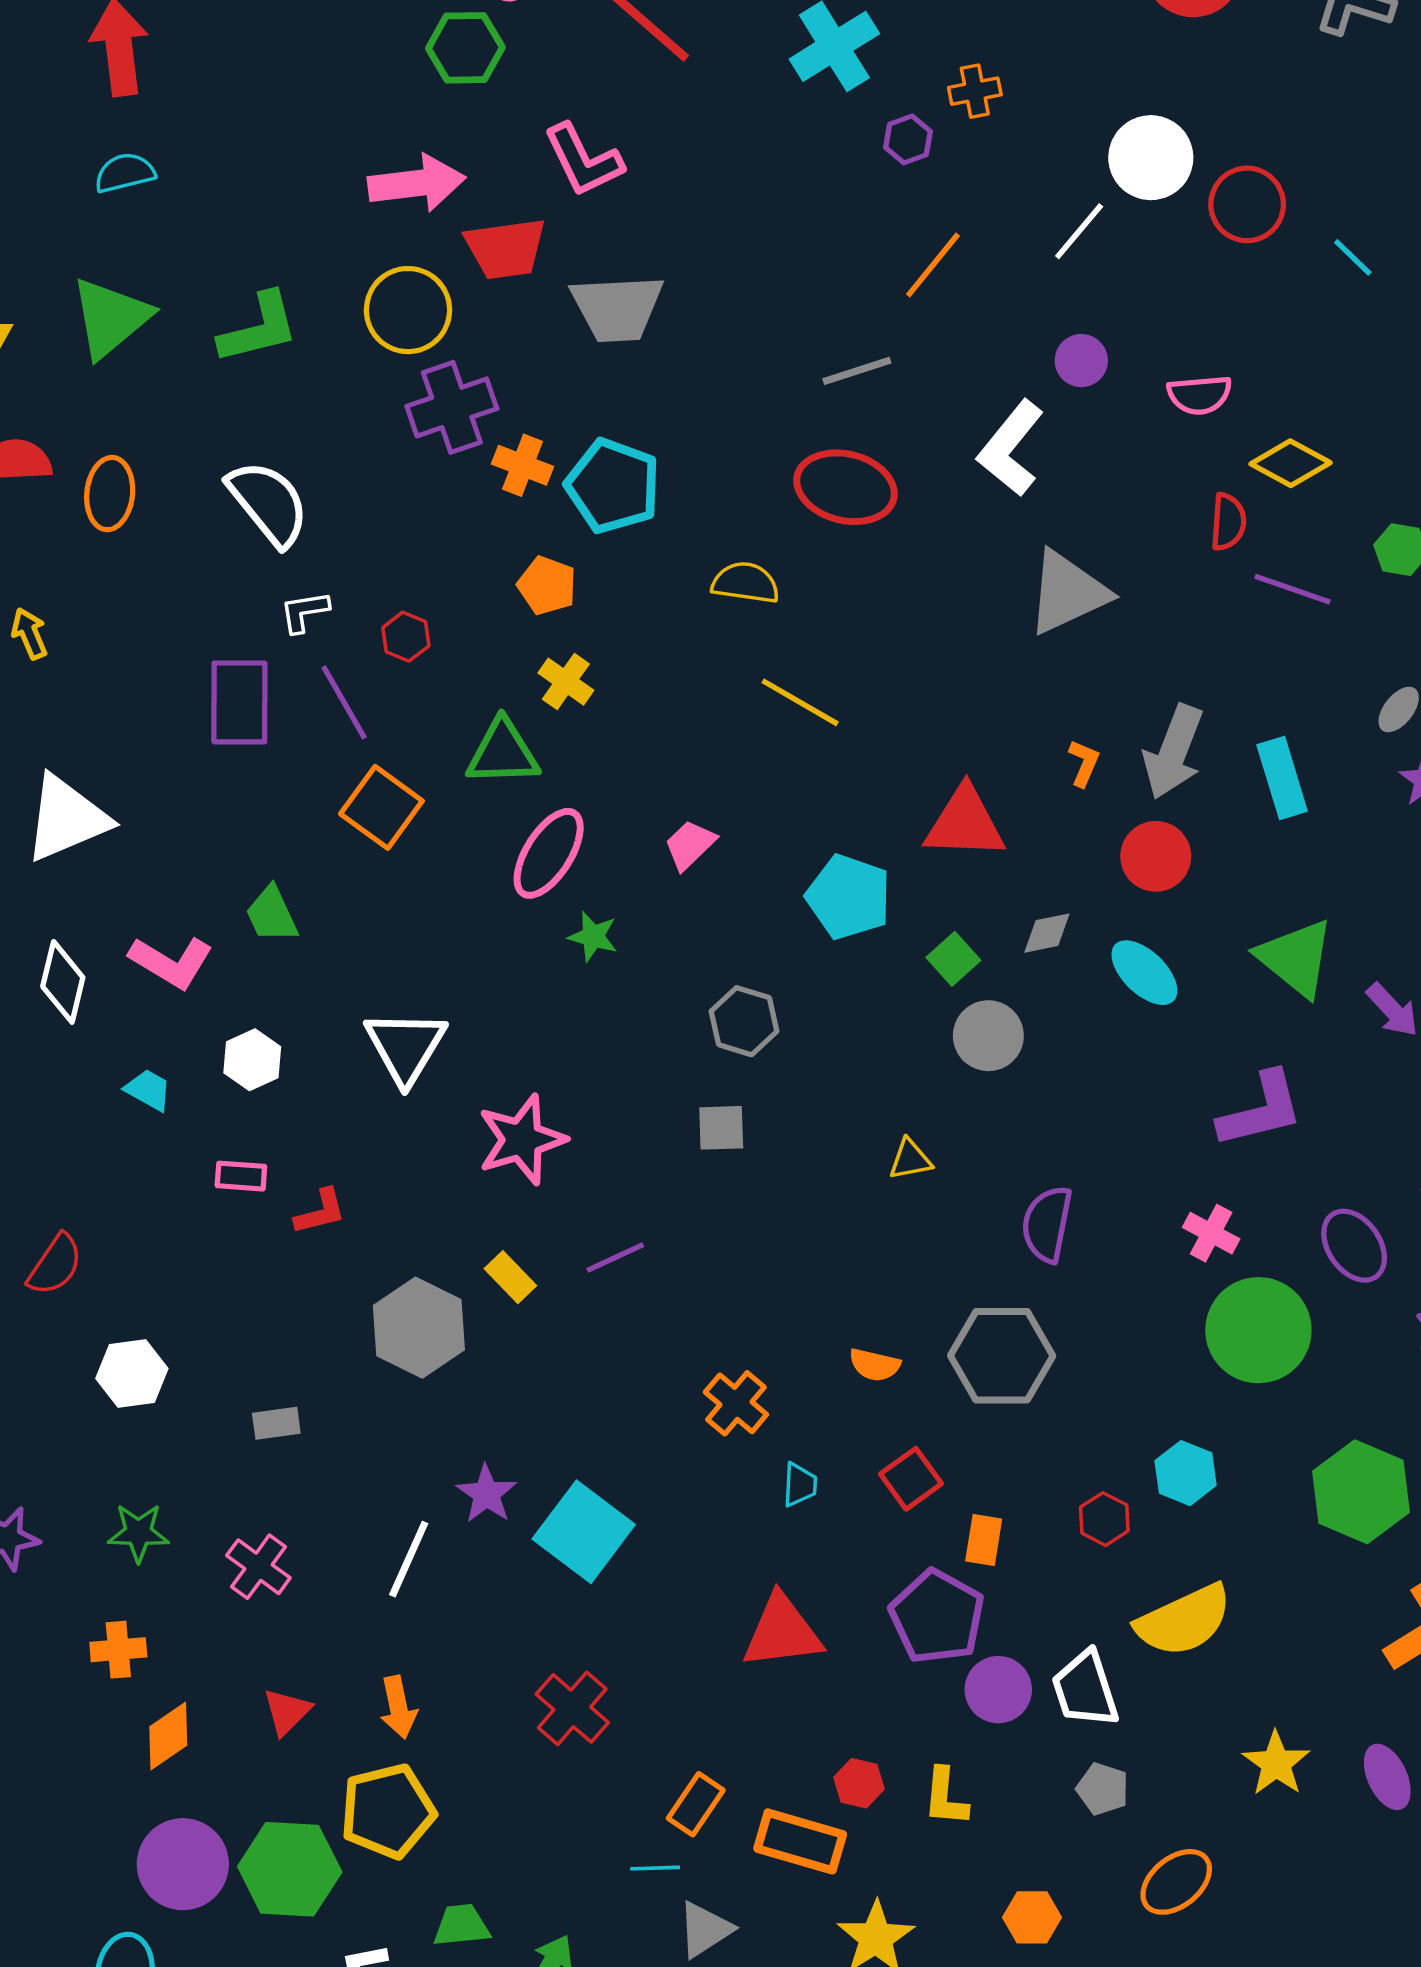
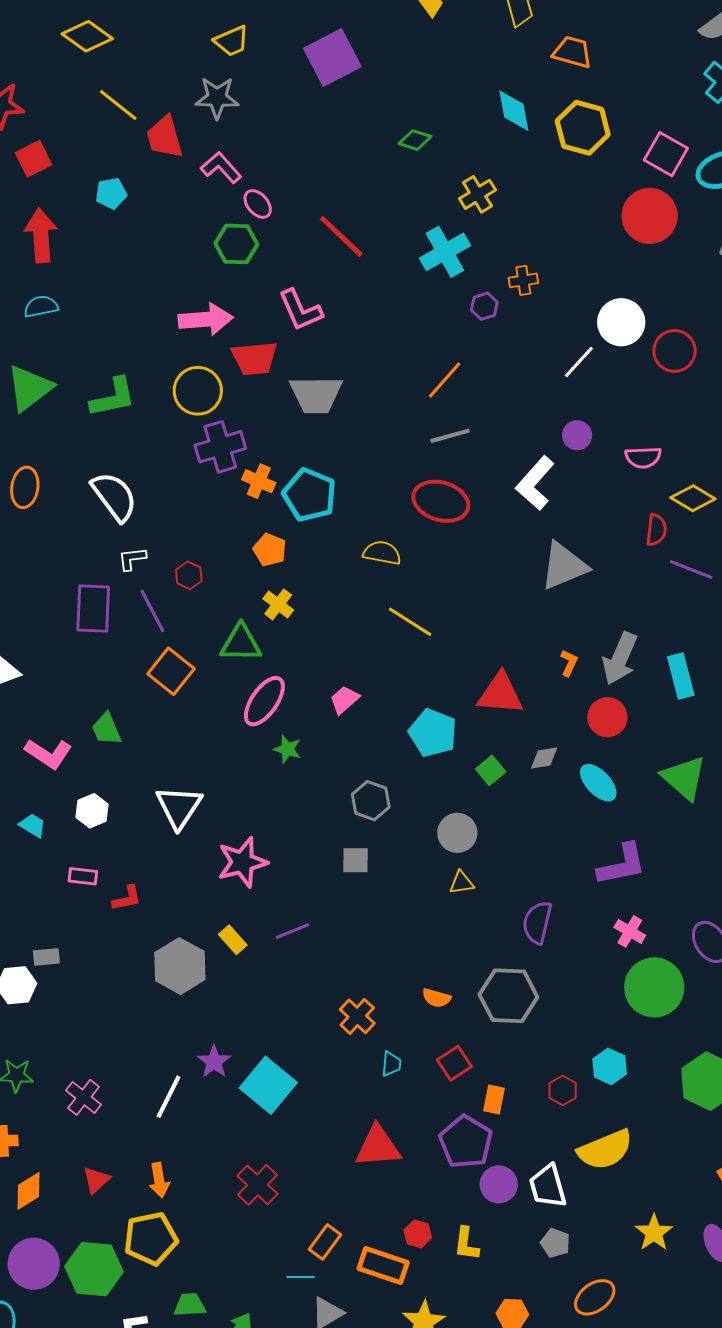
orange line: (933, 265) -> (445, 380), moved
gray circle: (988, 1036) -> (457, 833), moved
purple L-shape: (1261, 1110) -> (622, 865), moved
gray rectangle: (276, 1423) -> (46, 957), moved

